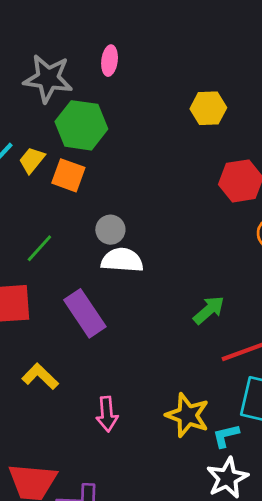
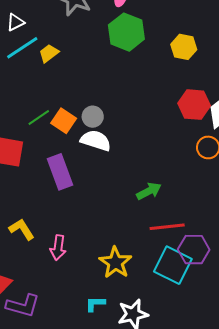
green hexagon: (81, 125) -> (126, 32), moved
orange square: (68, 175) -> (64, 121), moved
yellow L-shape: (40, 376) -> (22, 229), moved
cyan L-shape: (226, 436) -> (95, 304), moved

